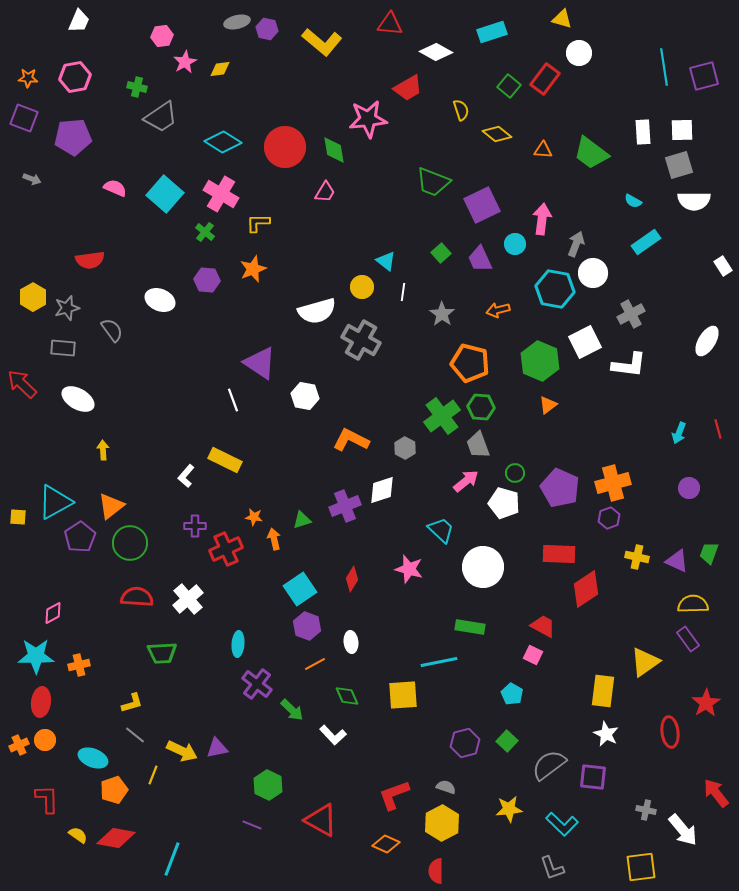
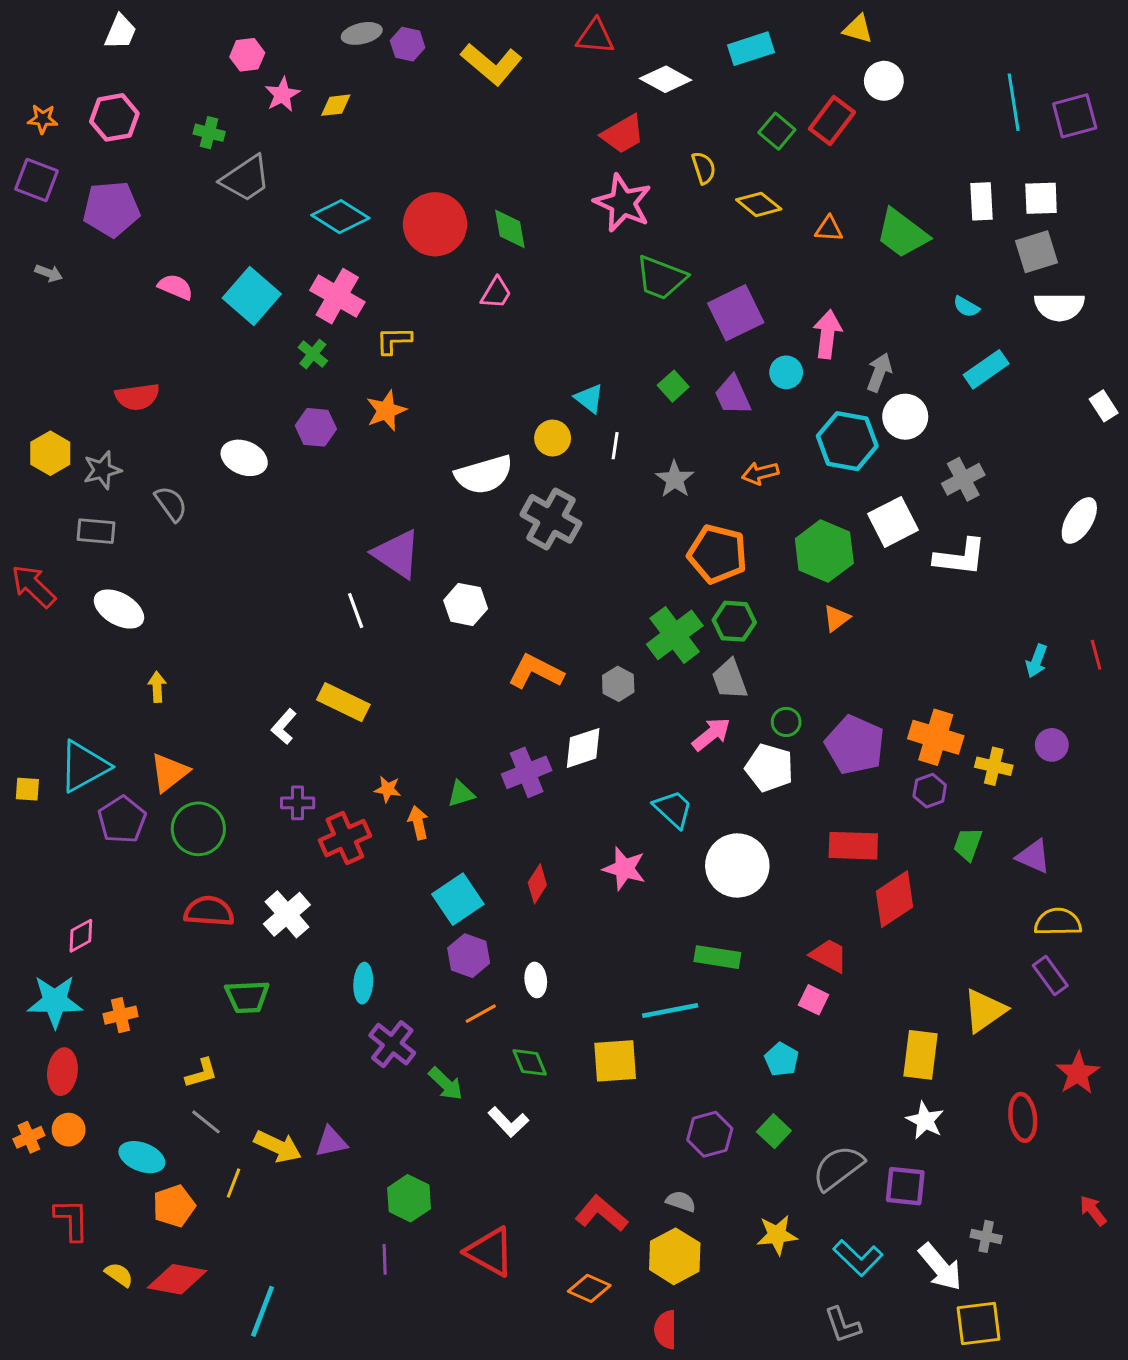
pink star: (368, 119) -> (623, 203), moved, turned 30
orange cross: (613, 483) -> (936, 737), turned 32
green trapezoid: (709, 553) -> (968, 844), moved
yellow cross: (637, 557) -> (994, 766), moved
red arrow: (716, 793) -> (1093, 1211), size x0.7
red L-shape: (394, 795) -> (601, 1214), turned 60
purple line: (252, 825) -> (385, 1259), turned 66
white arrow: (683, 830) -> (940, 1267), moved

